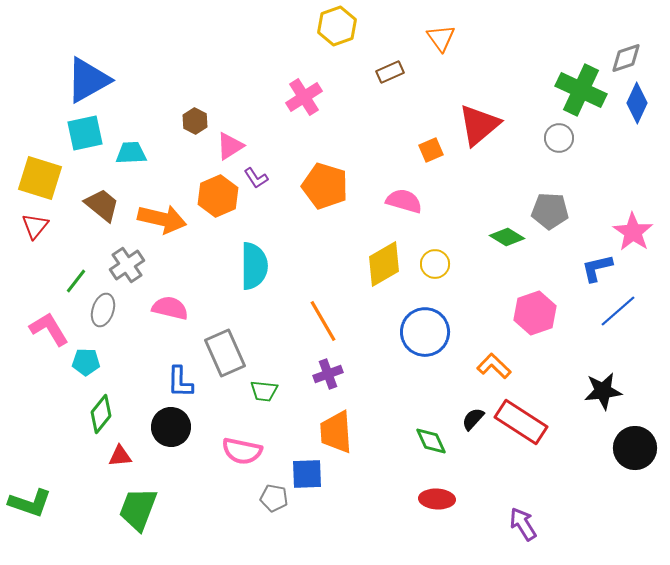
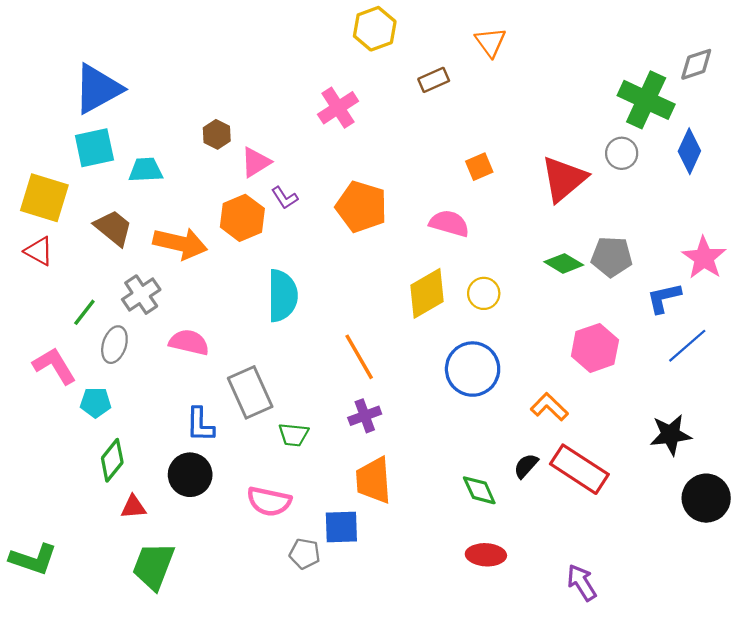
blue diamond: (637, 103) -> (689, 151), moved
red triangle: (479, 125) -> (564, 179), moved
gray pentagon: (550, 211) -> (612, 257), moved
red triangle: (35, 226) -> (39, 251), turned -40

